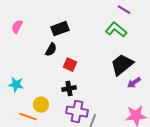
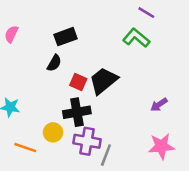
black trapezoid: (122, 65) -> (103, 81), moved
black cross: (69, 89) -> (77, 112), size x1.5
yellow circle: (41, 105) -> (53, 132), moved

